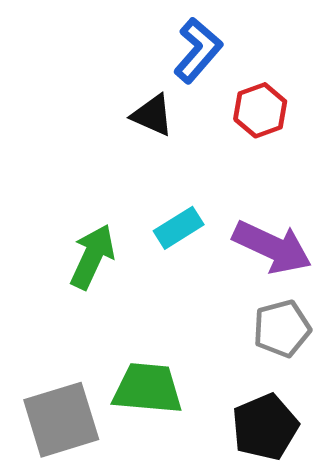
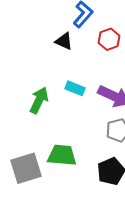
cyan rectangle: (179, 228) -> (75, 88), turned 54

